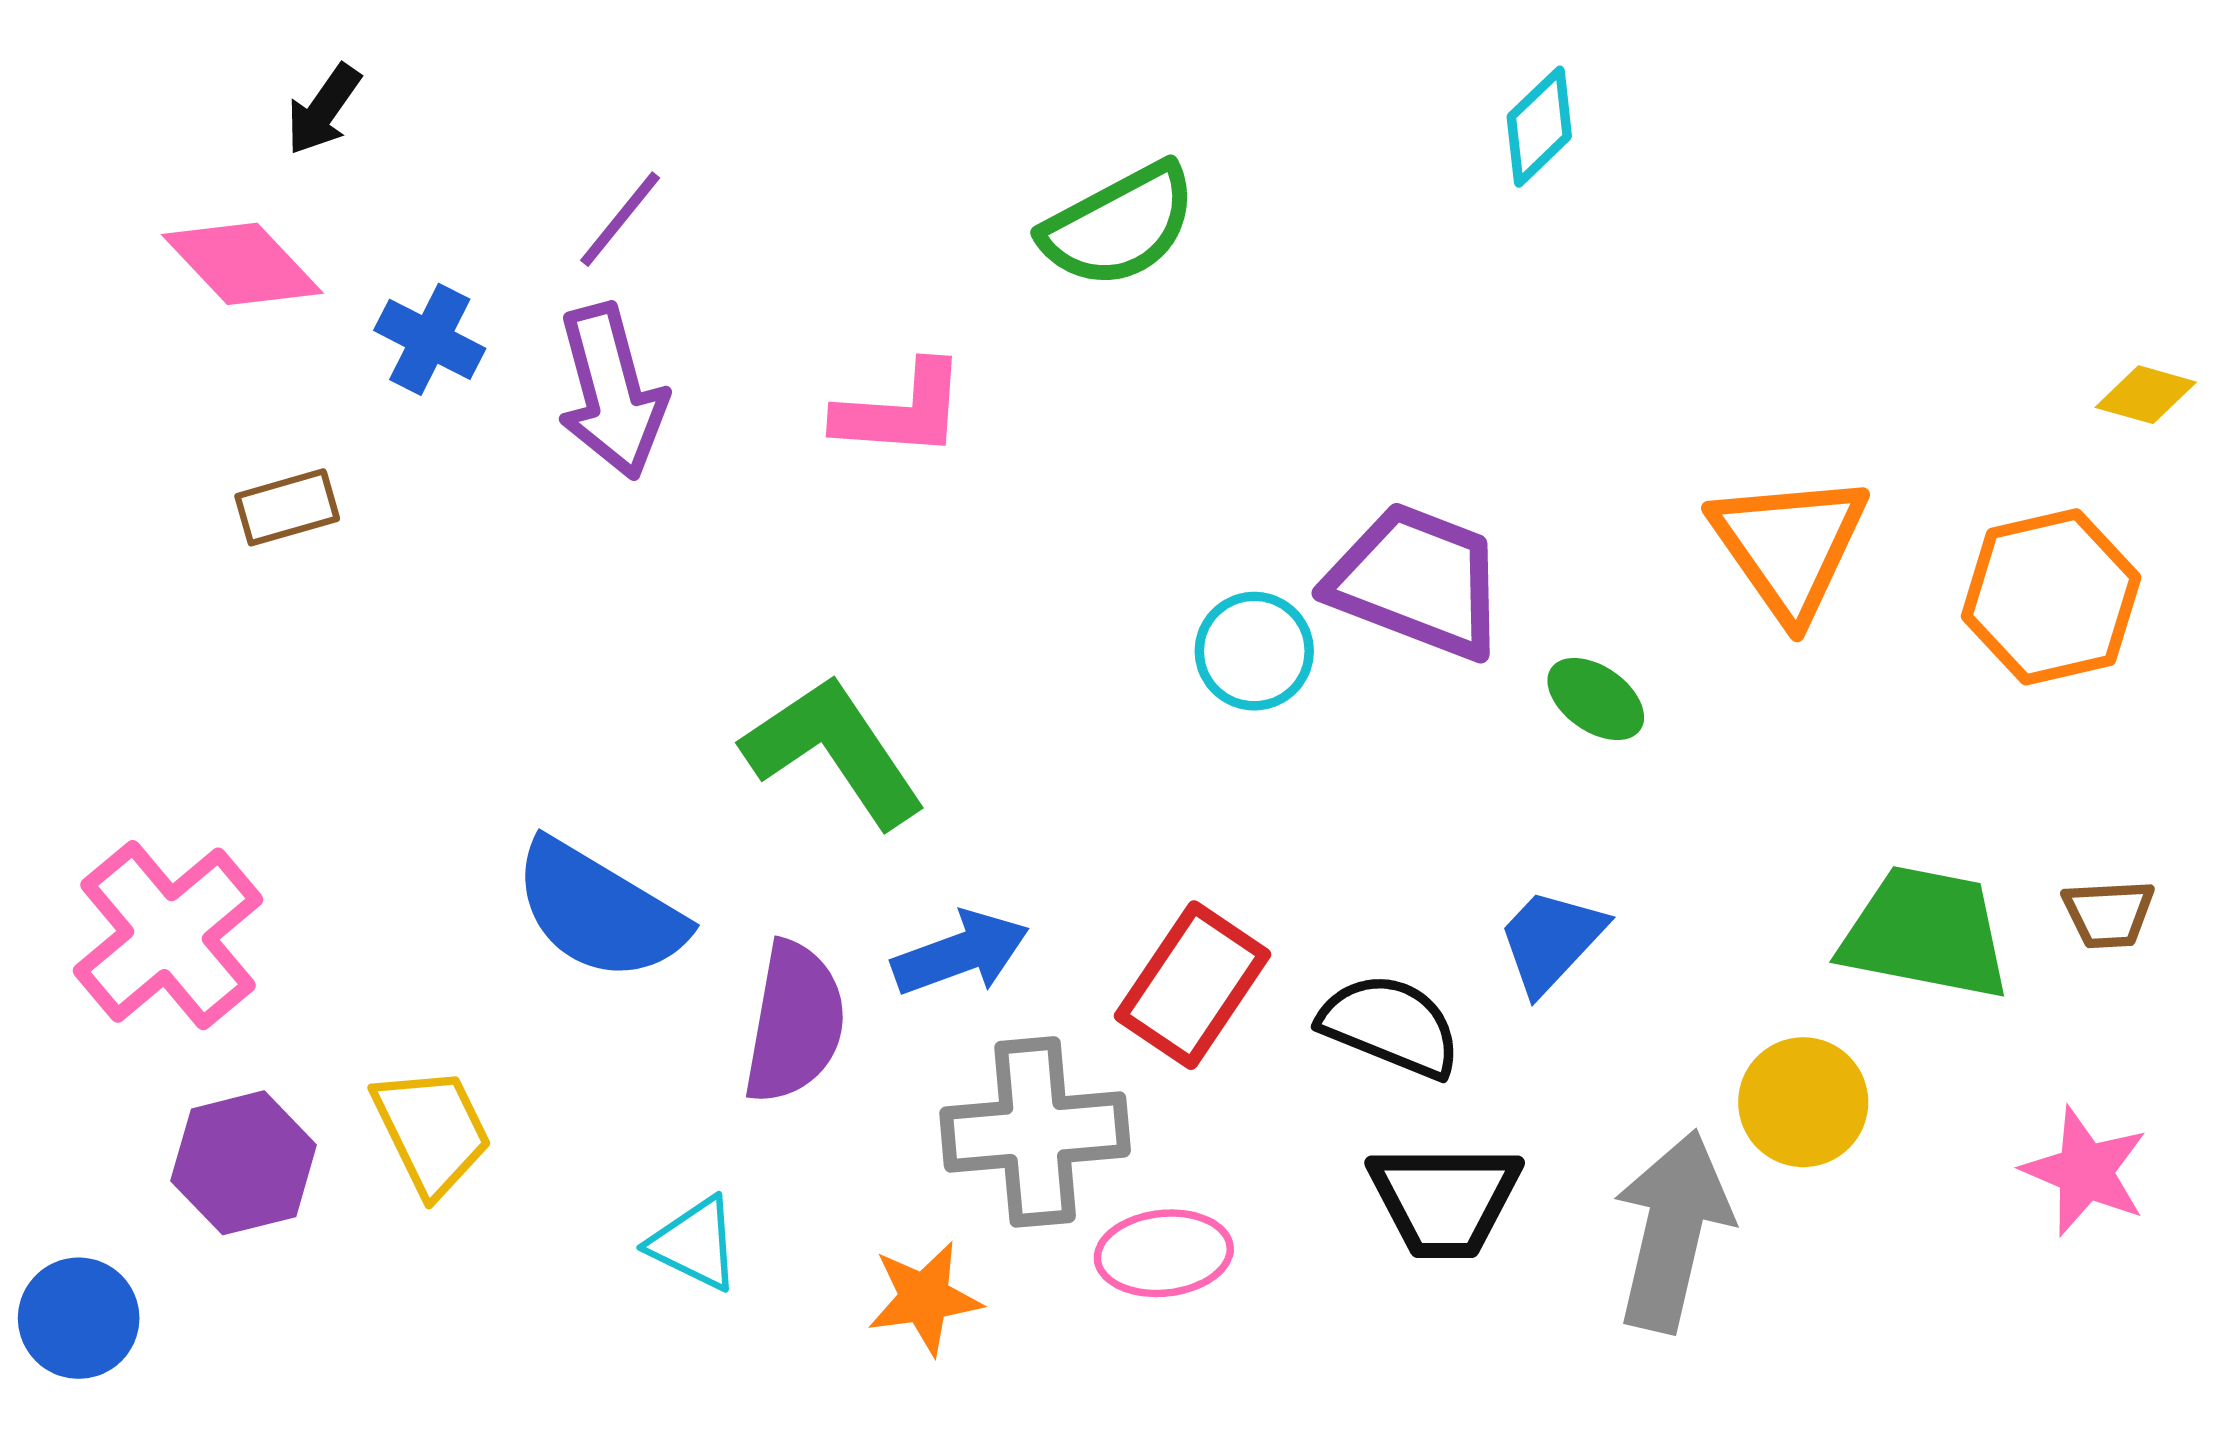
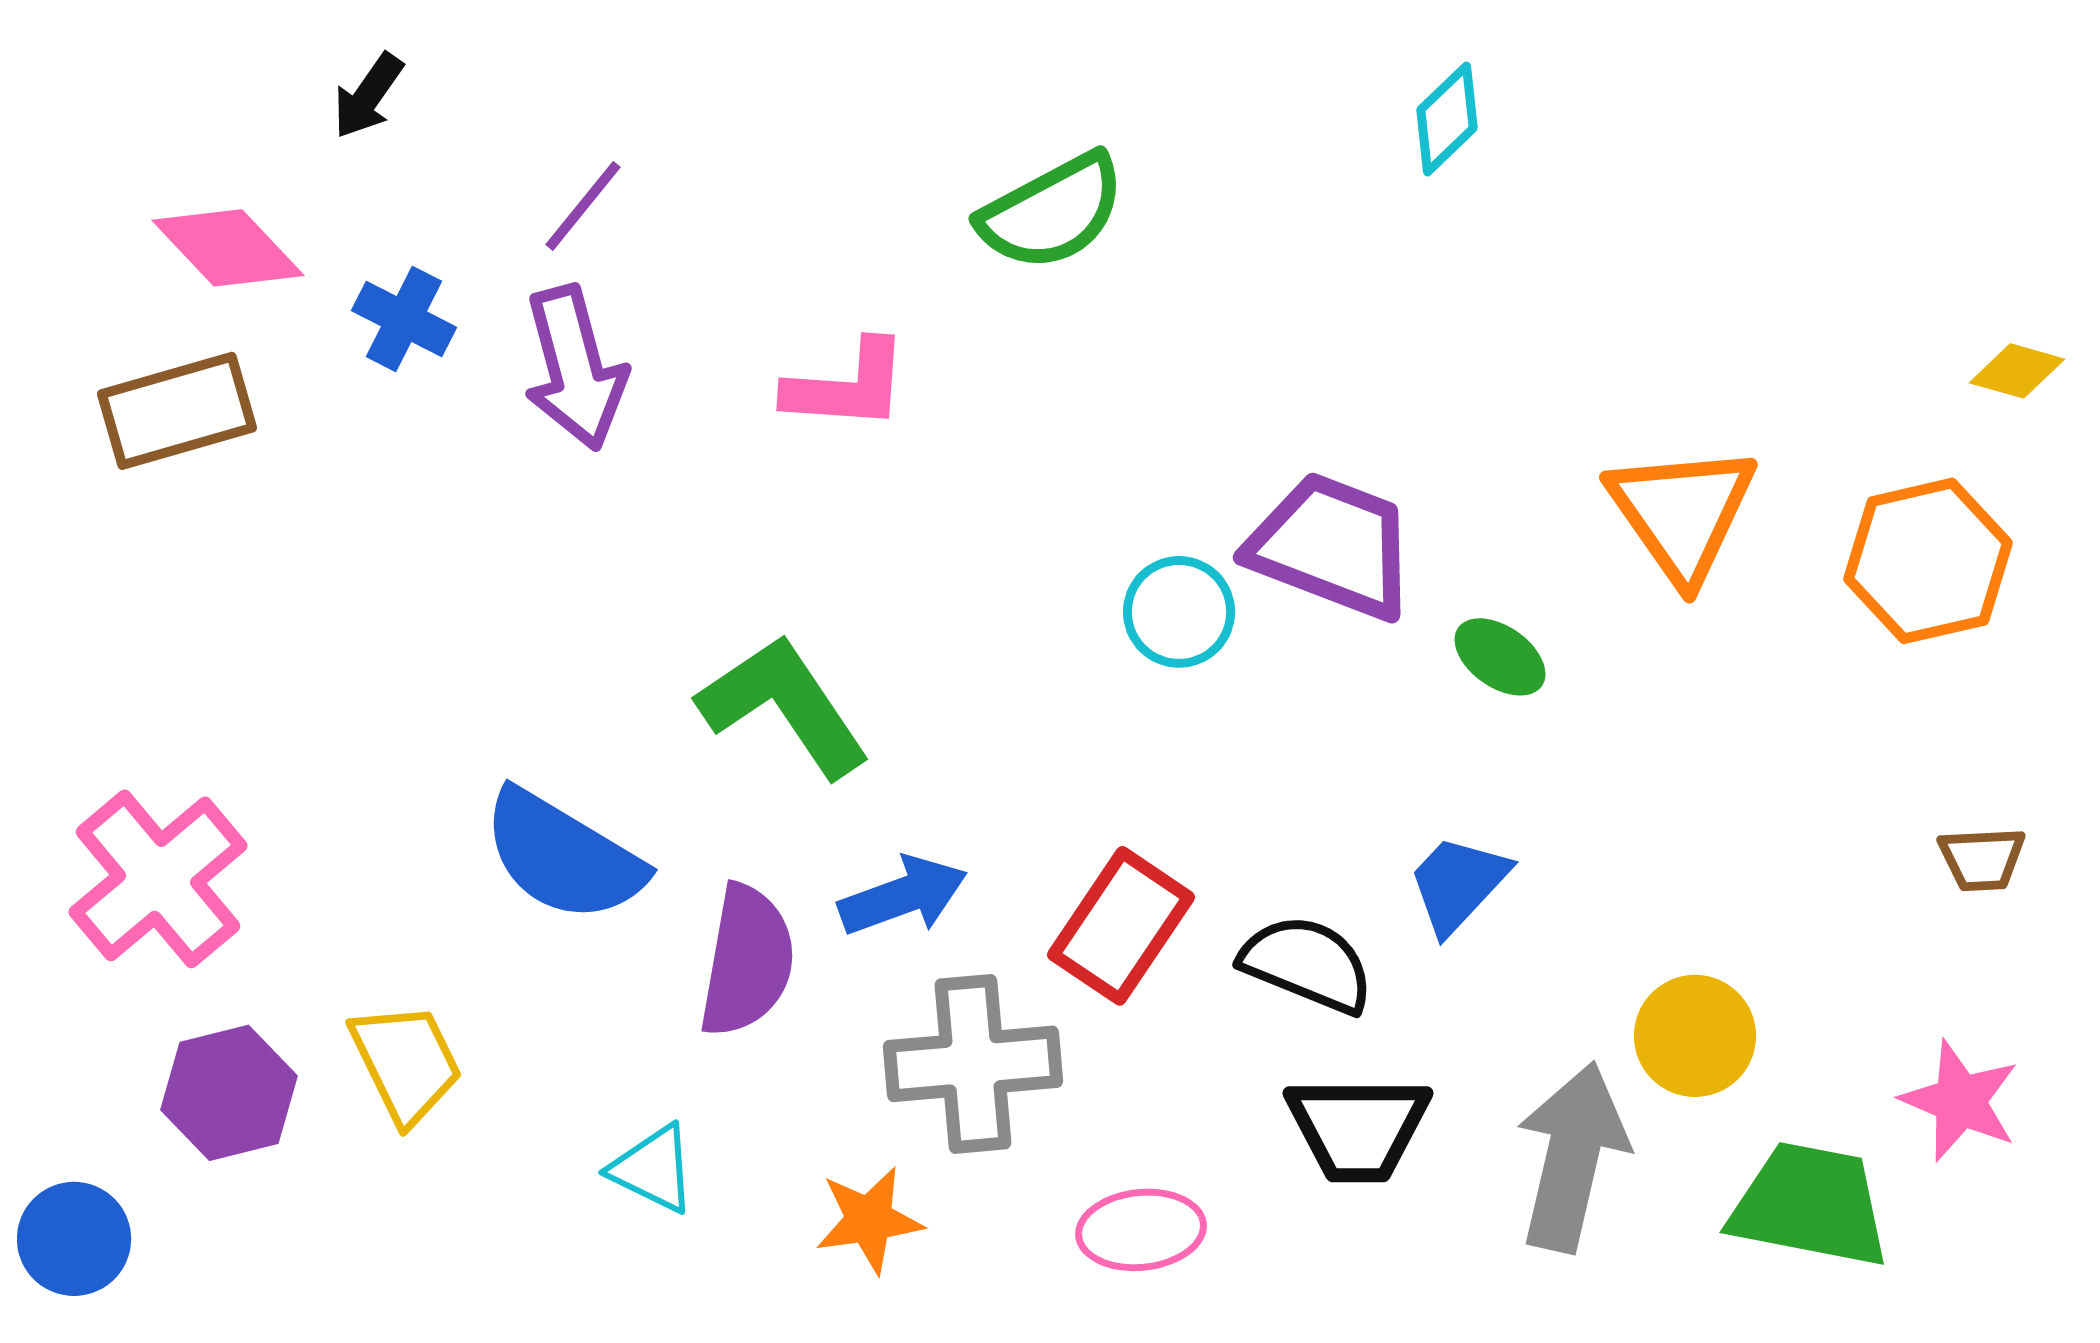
black arrow: (323, 110) -> (368, 96), moved
brown rectangle: (287, 507) -> (177, 411), moved, size x1.6
green trapezoid: (1926, 933) -> (1810, 1205), moved
pink ellipse: (1164, 1253) -> (1141, 1230), moved

